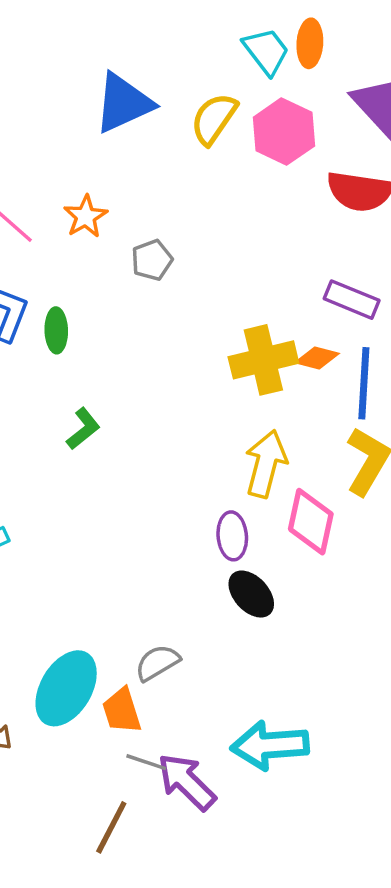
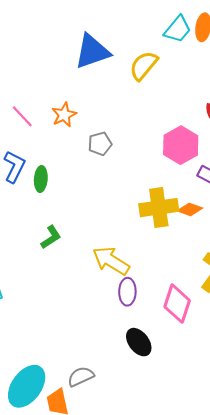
cyan trapezoid: (266, 51) -> (178, 29), turned 72
pink hexagon: (284, 132) -> (181, 145), moved
yellow arrow: (266, 464) -> (111, 261), moved, turned -78
purple ellipse: (232, 536) -> (127, 292), moved

